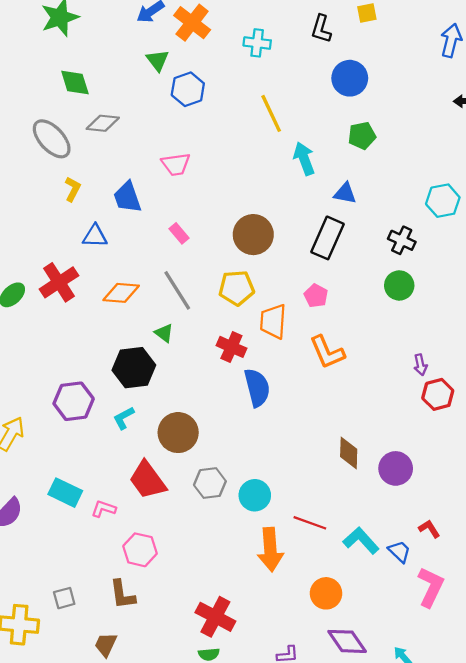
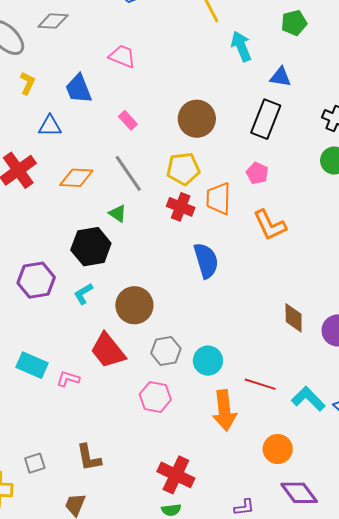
pink trapezoid: (176, 164) -> (122, 56), turned -148
red cross: (231, 347) -> (181, 207), moved
pink hexagon: (140, 550) -> (155, 397), moved

